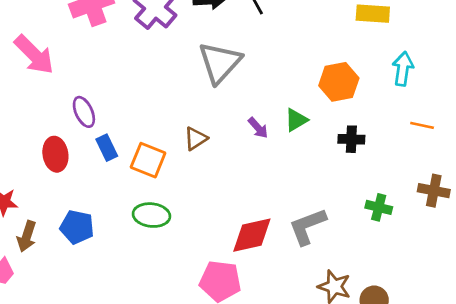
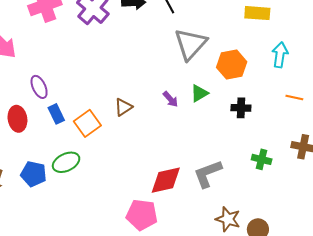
gray triangle: (220, 63) -> (191, 44), moved
orange square: (148, 160) -> (87, 123), turned 32
green ellipse: (151, 215) -> (66, 162), moved, turned -32

